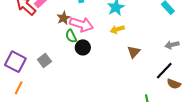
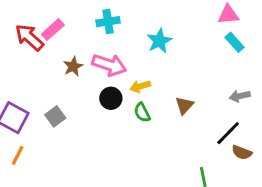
brown star: (64, 18) -> (73, 66), moved
yellow arrow: (117, 29) -> (140, 86), moved
green semicircle: (71, 36) -> (142, 112), moved

